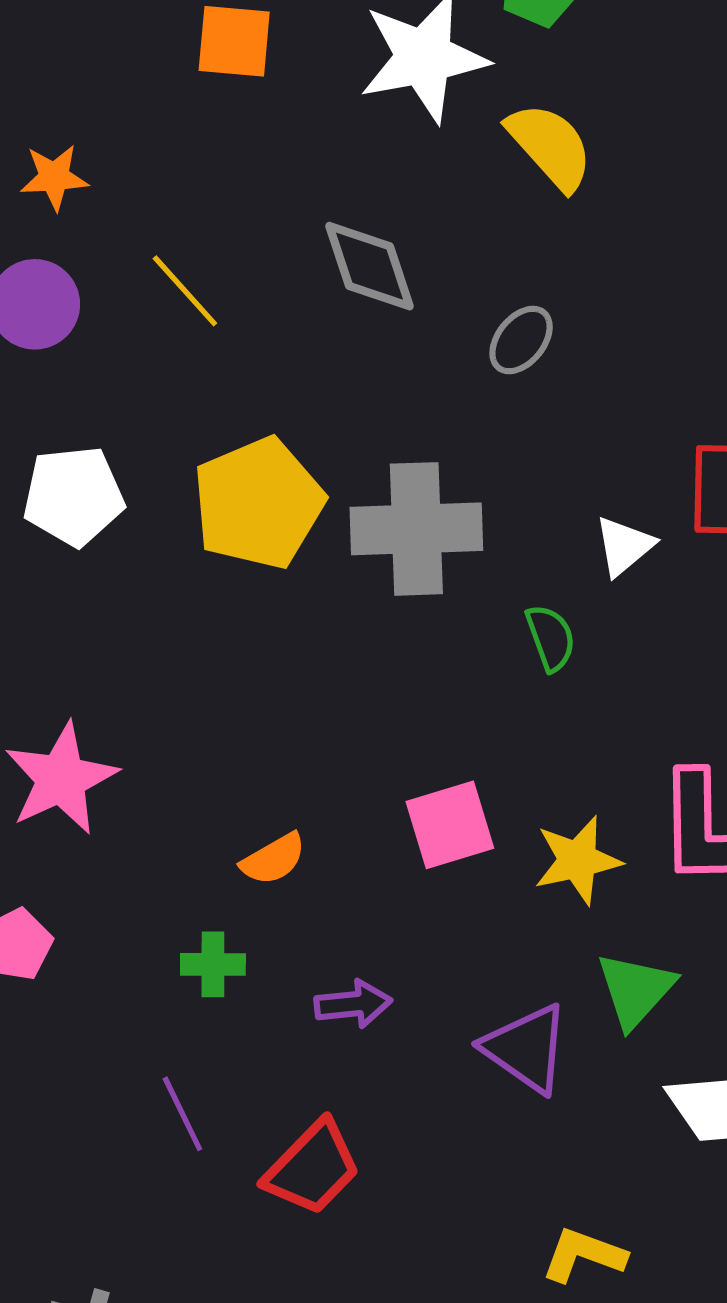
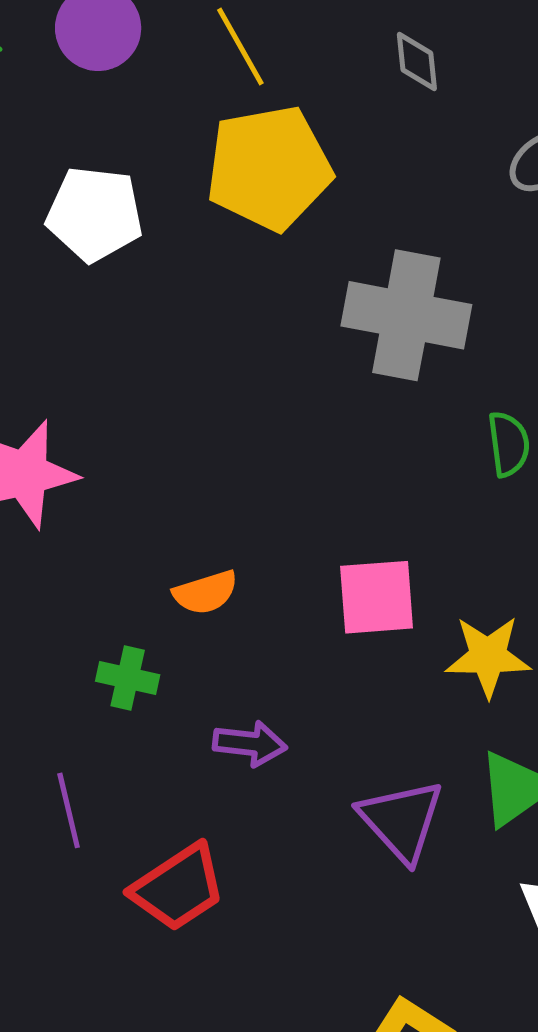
gray diamond: (369, 266) -> (417, 61), size x0.6
yellow pentagon: (258, 503) -> (269, 168), moved

